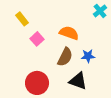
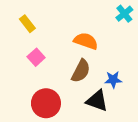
pink square: (37, 39) -> (36, 57), moved
blue star: (88, 56) -> (113, 80), moved

